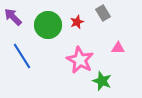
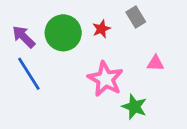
purple arrow: (13, 17) -> (24, 37), moved

